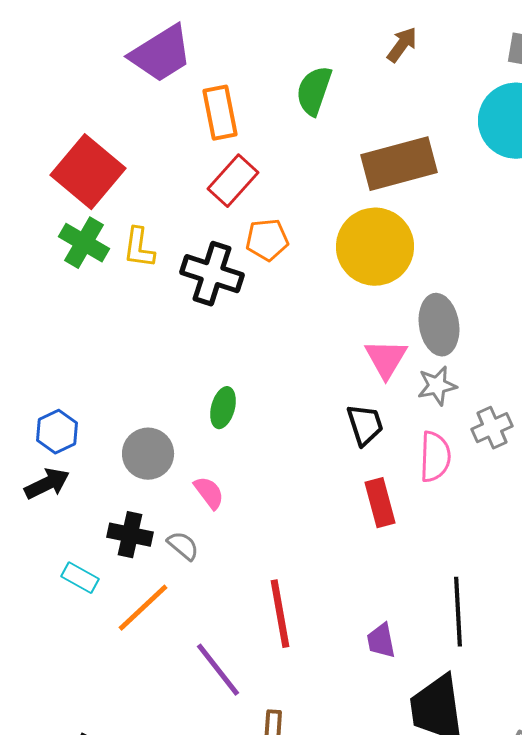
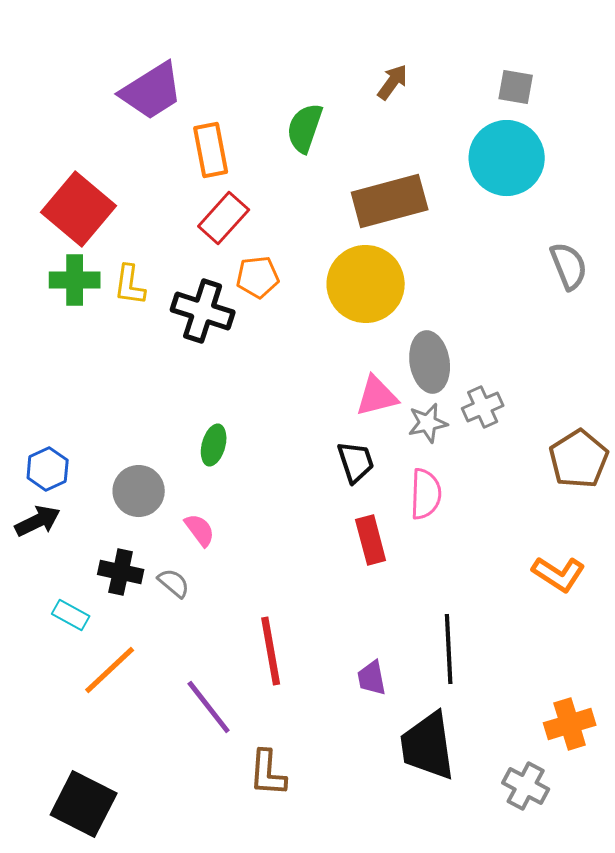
green cross: (84, 243) -> (75, 280), turned -30
pink triangle: (386, 359) -> (377, 396), turned 45
gray cross: (492, 428) -> (483, 407), moved
orange line: (143, 608) -> (110, 670), moved

